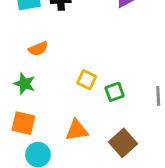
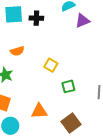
yellow square: (87, 80) -> (51, 65), moved

